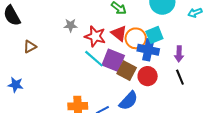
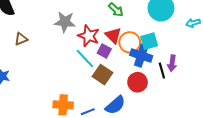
gray star: (71, 25) -> (65, 22), size x1.5
purple square: (113, 60) -> (104, 51), moved, size x0.6
brown square: (127, 71) -> (103, 75), moved
black line: (180, 77) -> (162, 71), moved

